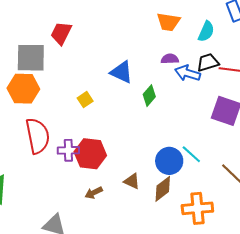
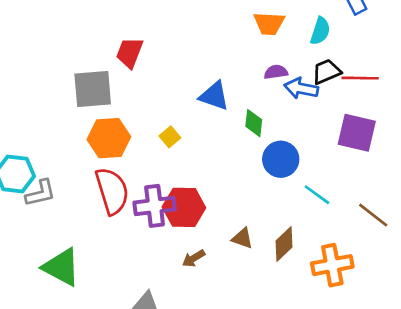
orange hexagon: (23, 89) -> (109, 138), moved
green diamond: (149, 96) -> (254, 123), turned -30
purple cross: (68, 150) -> (155, 206), size x1.4
blue circle: (169, 161) -> (281, 159), moved

